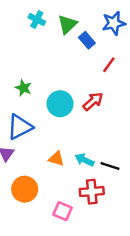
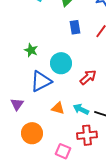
blue rectangle: (87, 40) -> (75, 27), moved, turned 32
red arrow: (93, 101) -> (88, 77), moved
blue triangle: (20, 127) -> (41, 81), moved

